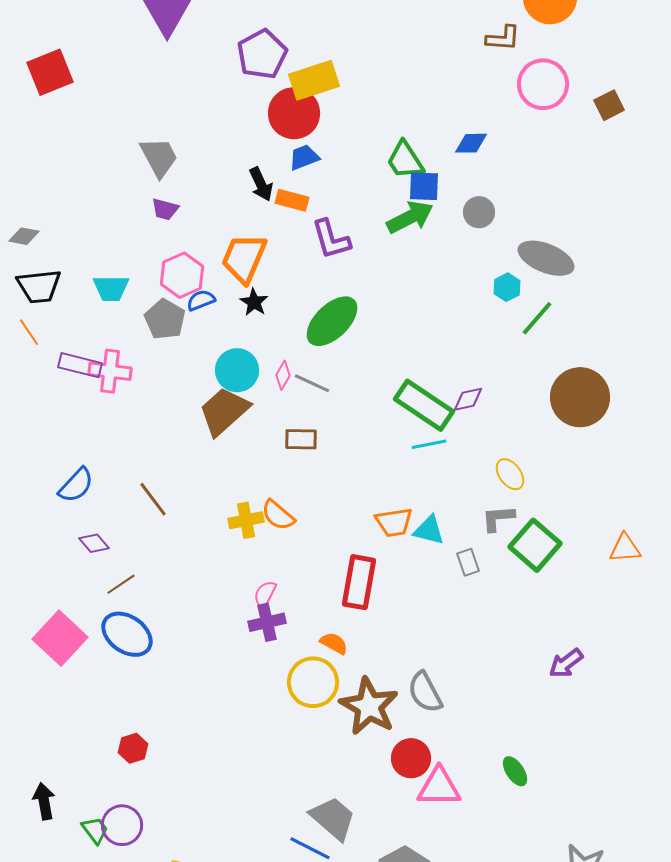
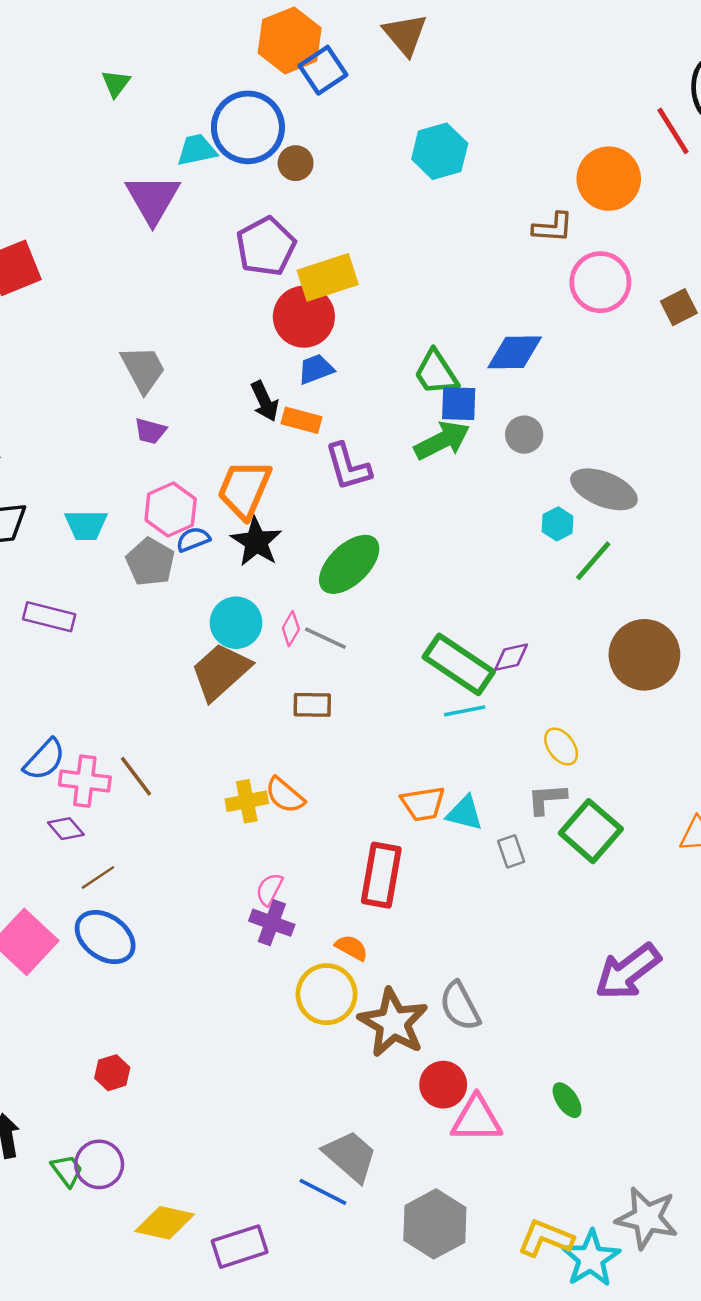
blue diamond: (471, 143) -> (515, 352), size x1.4
black star: (254, 302) -> (256, 542), size x1.5
pink cross: (110, 371) -> (85, 781), moved
purple cross: (267, 622) -> (272, 923), turned 33
purple arrow: (566, 663) -> (628, 972), size x1.6

